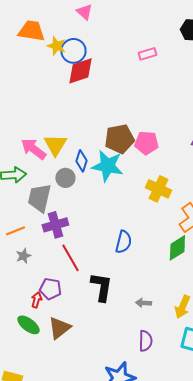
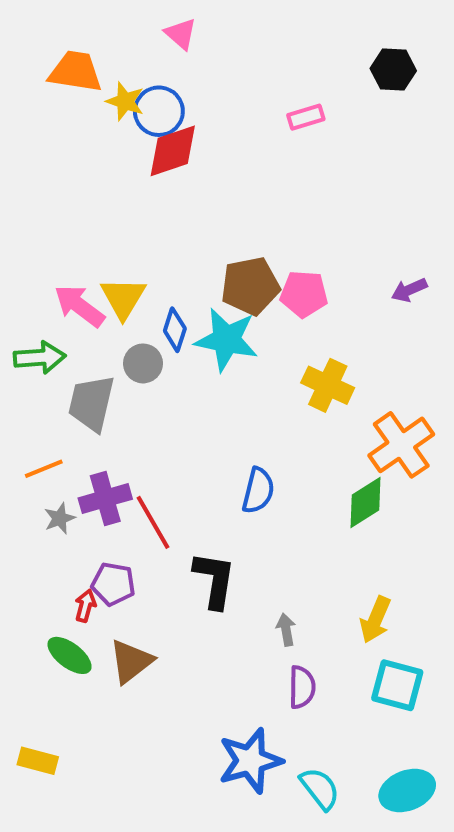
purple cross: (55, 225) -> (105, 499), moved
gray arrow: (143, 303) -> (286, 630), moved, turned 77

